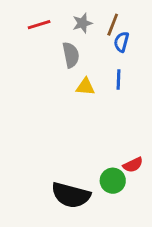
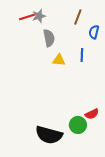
gray star: (82, 23) -> (39, 16), moved
blue semicircle: (121, 42) -> (94, 32), moved

